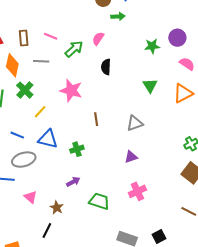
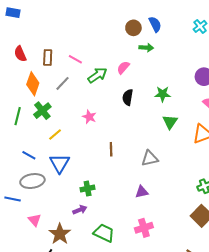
green star: (152, 46) -> (163, 94), moved
gray line: (41, 61) -> (62, 83), turned -56
pink star: (71, 90) -> (89, 117), size x0.6
blue triangle: (48, 139) -> (59, 163), turned 40
green cross: (77, 149) -> (88, 189), moved
brown star: (57, 207) -> (60, 234), size x1.5

